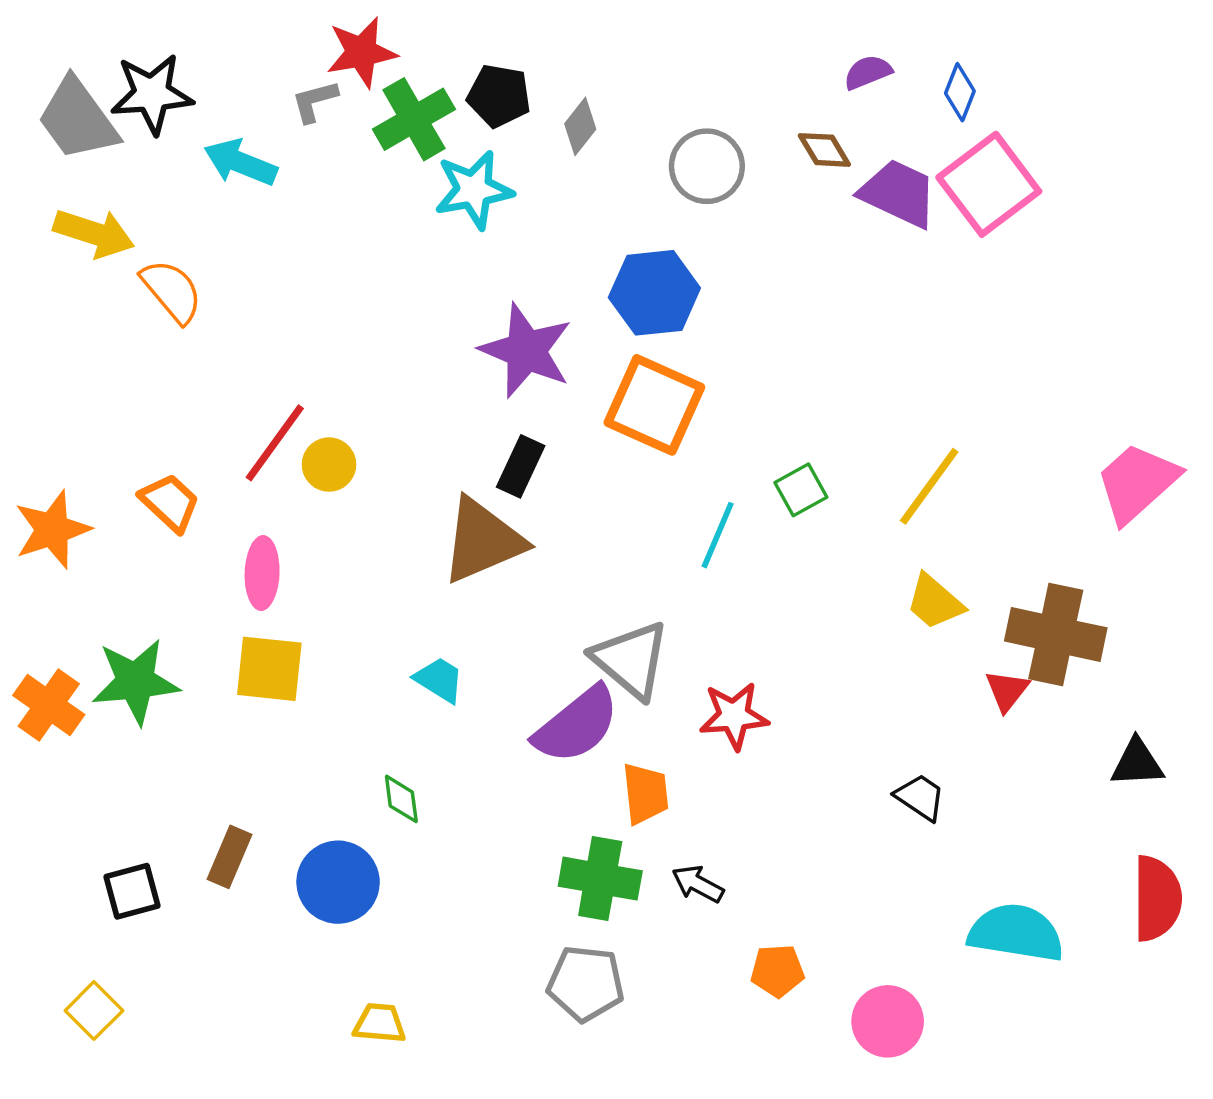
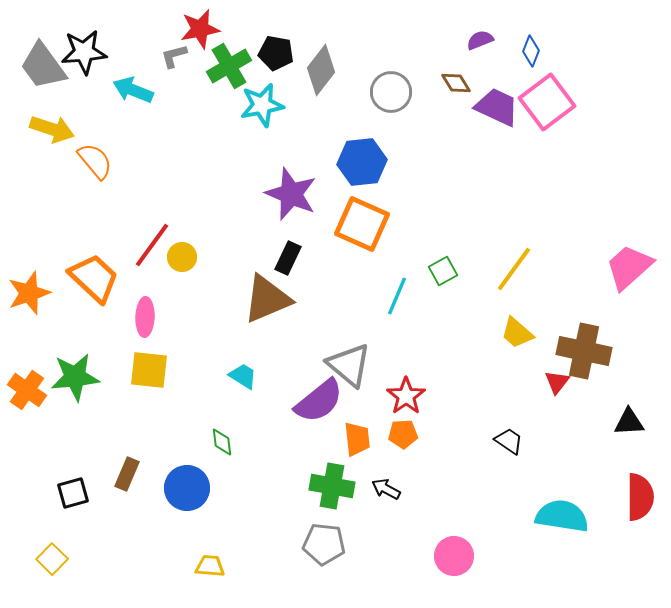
gray diamond: (580, 126) -> (321, 70), size x1.6
orange trapezoid: (170, 502) -> (94, 278), size x1.5
red star: (734, 716) -> (406, 396), turned -30
orange pentagon: (777, 971) -> (403, 434), moved
pink circle: (888, 1021) -> (454, 556), moved

